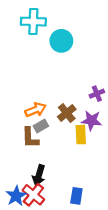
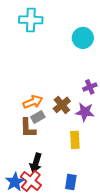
cyan circle: (61, 41) -> (83, 38), moved
yellow rectangle: (81, 135) -> (75, 140), moved

